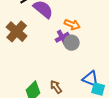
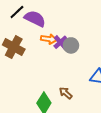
orange arrow: (72, 25) -> (49, 39), moved

